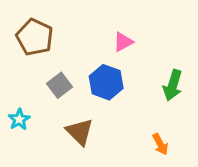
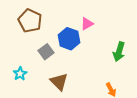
blue hexagon: (106, 82) -> (69, 39), moved

